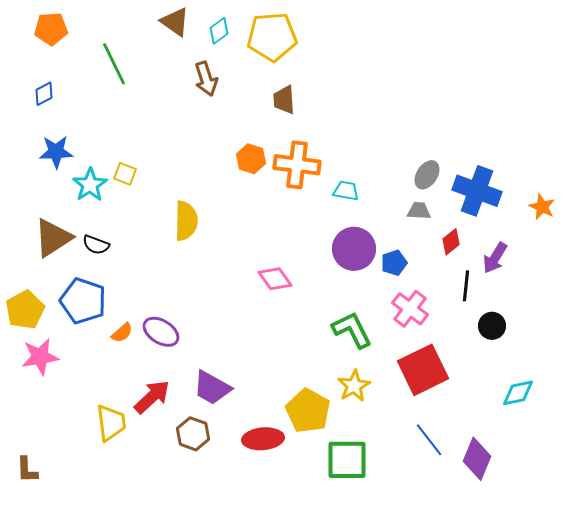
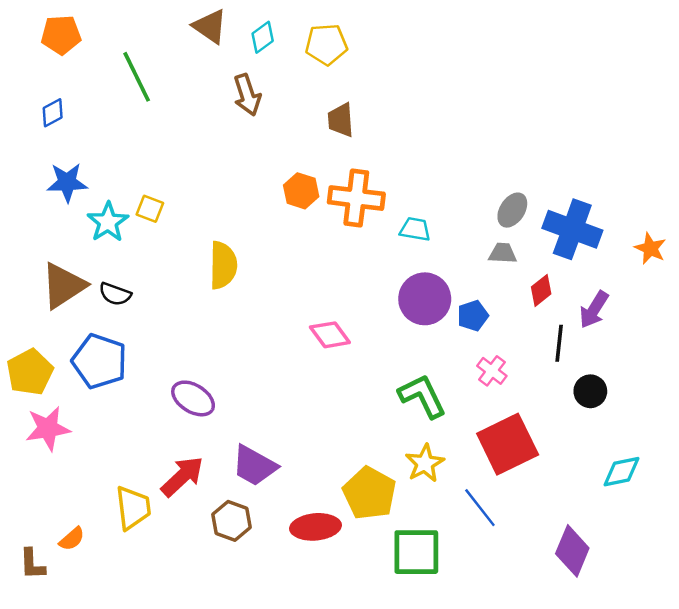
yellow pentagon: (272, 37) -> (326, 44), size x0.7
pink cross: (410, 309) -> (492, 371), size x0.7
orange semicircle: (122, 333) -> (72, 539), moved
blue line: (429, 440) -> (480, 508), moved

